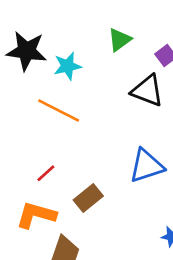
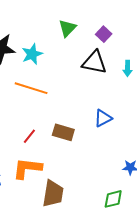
blue triangle: (146, 166) -> (103, 118), size x0.7
brown rectangle: (88, 198) -> (63, 132), moved, turned 65

